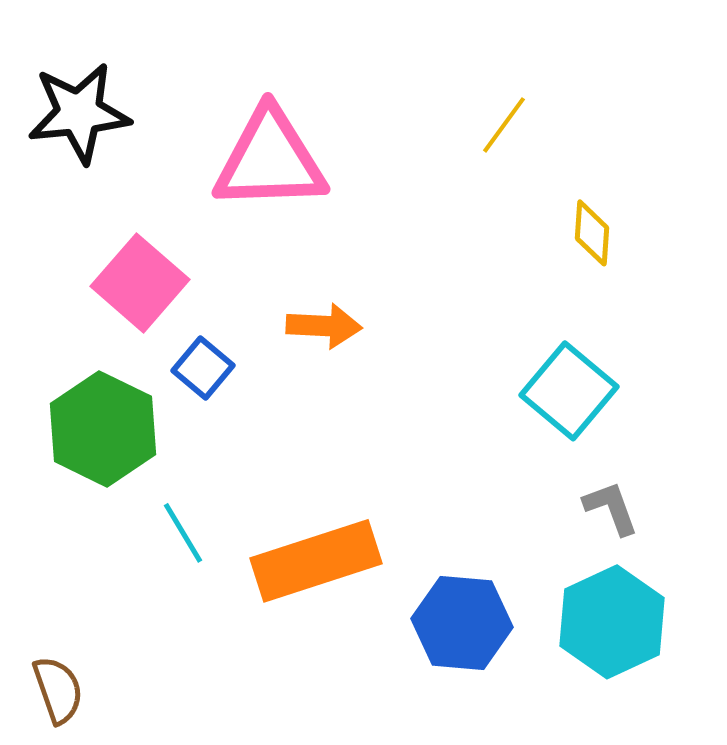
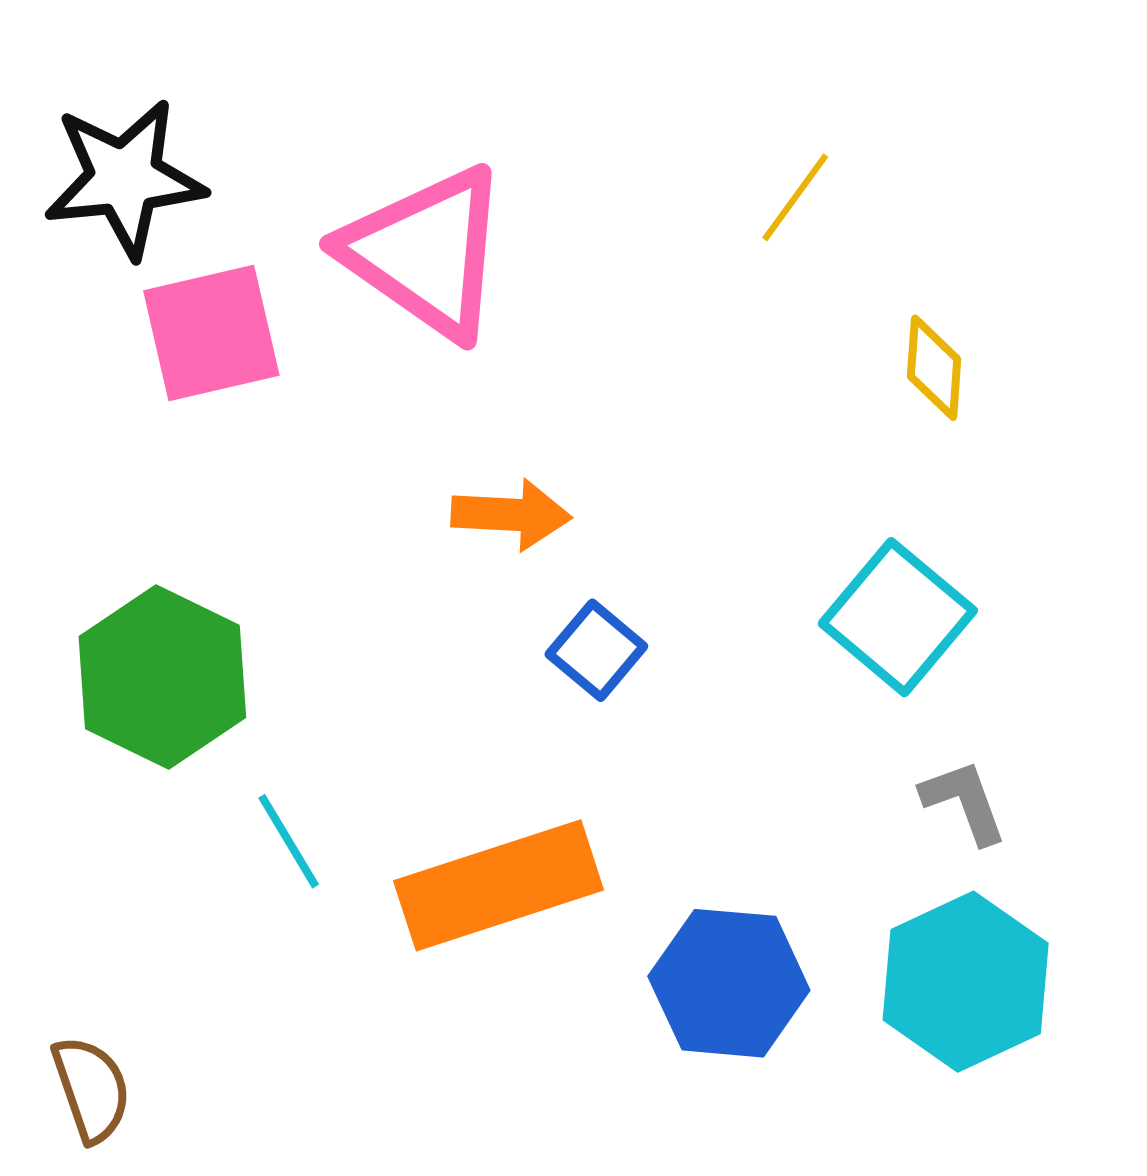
pink triangle: (270, 160) -> (426, 253), turned 37
pink square: (140, 283) -> (211, 333), moved, turned 36
blue square: (203, 368) -> (596, 650), moved

